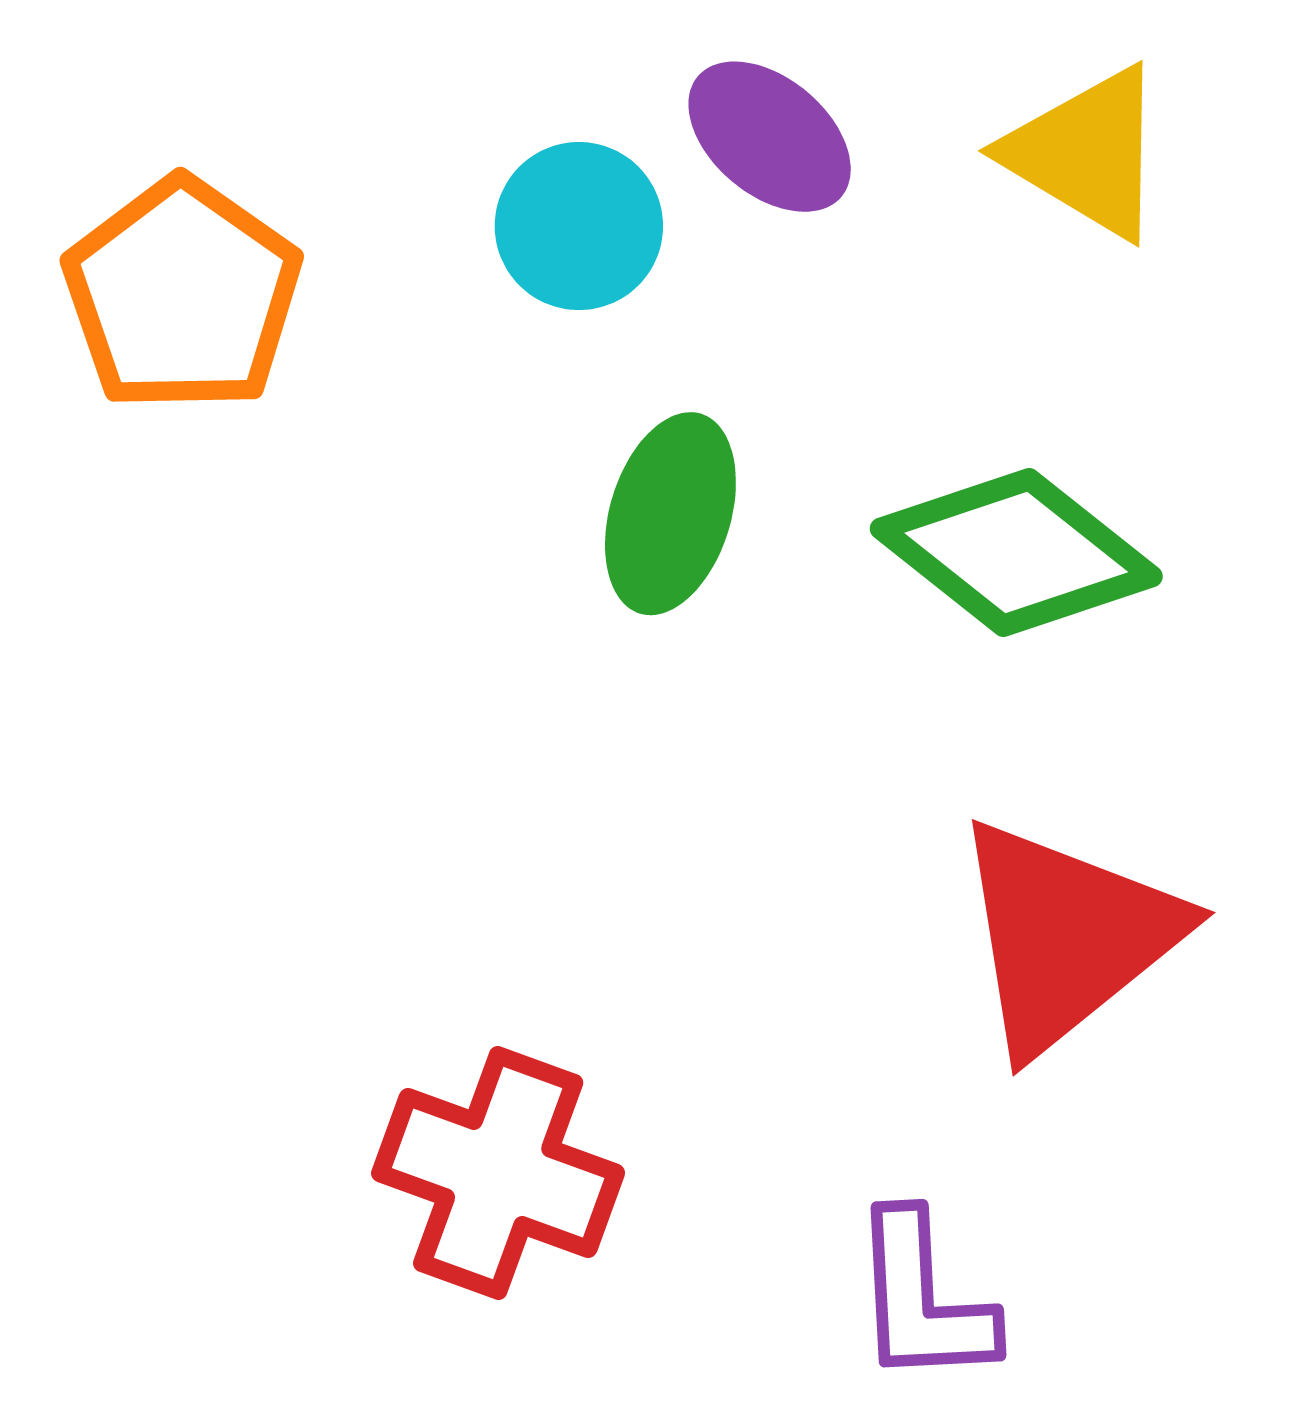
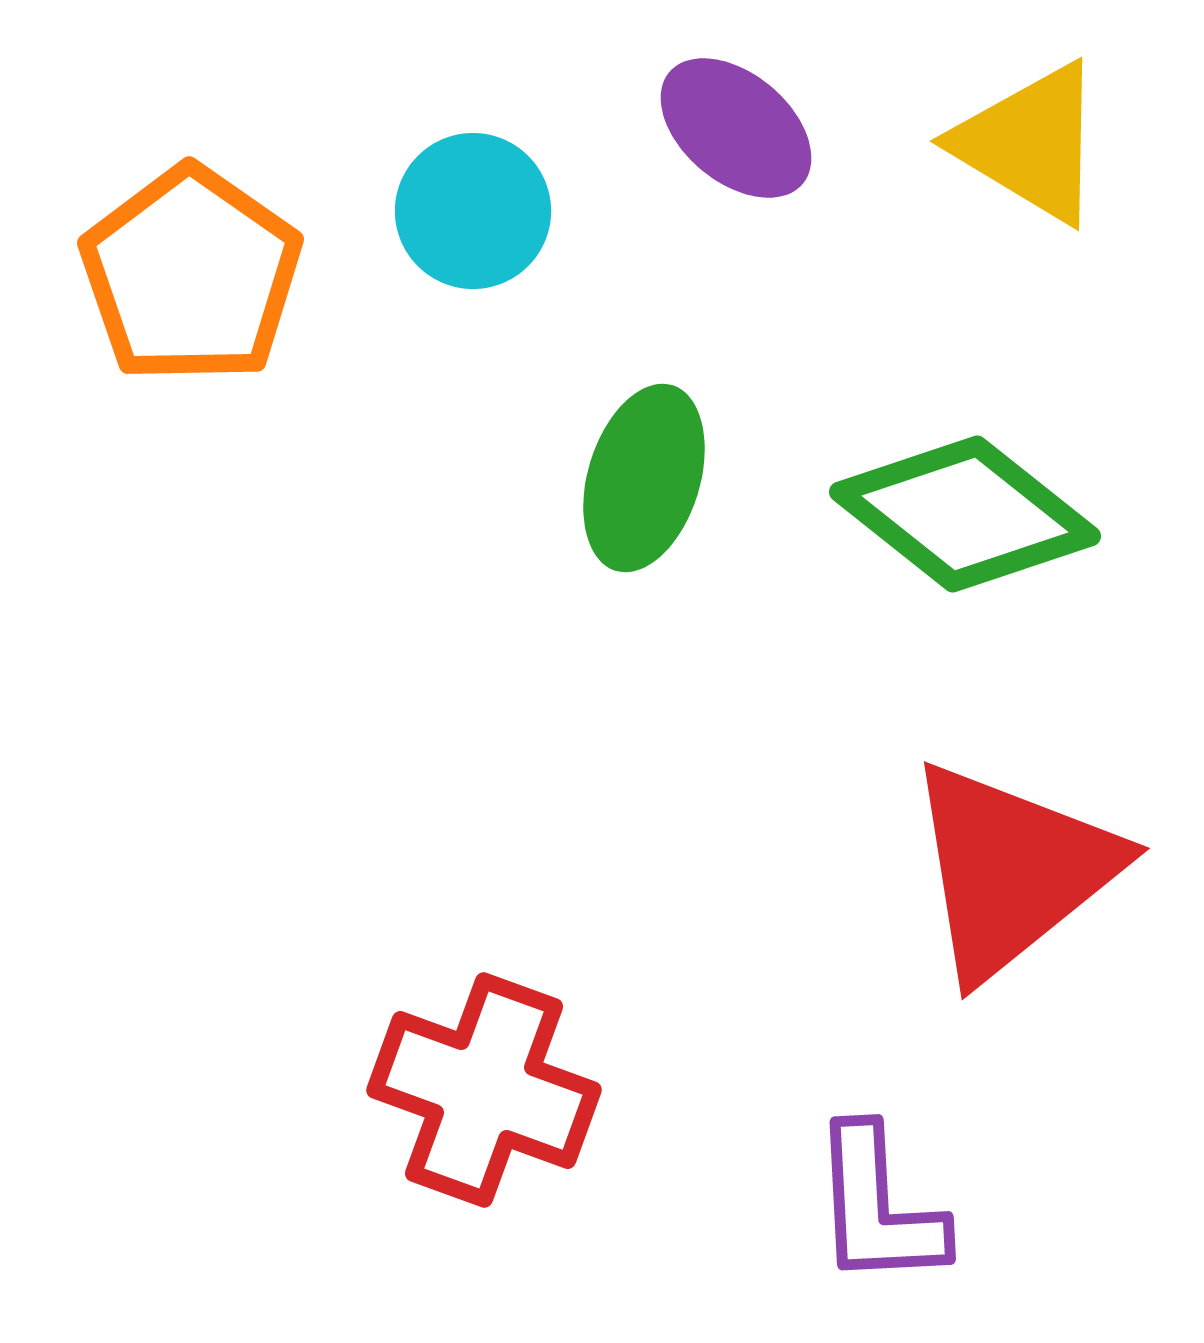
cyan circle: (579, 226) -> (473, 211), moved

